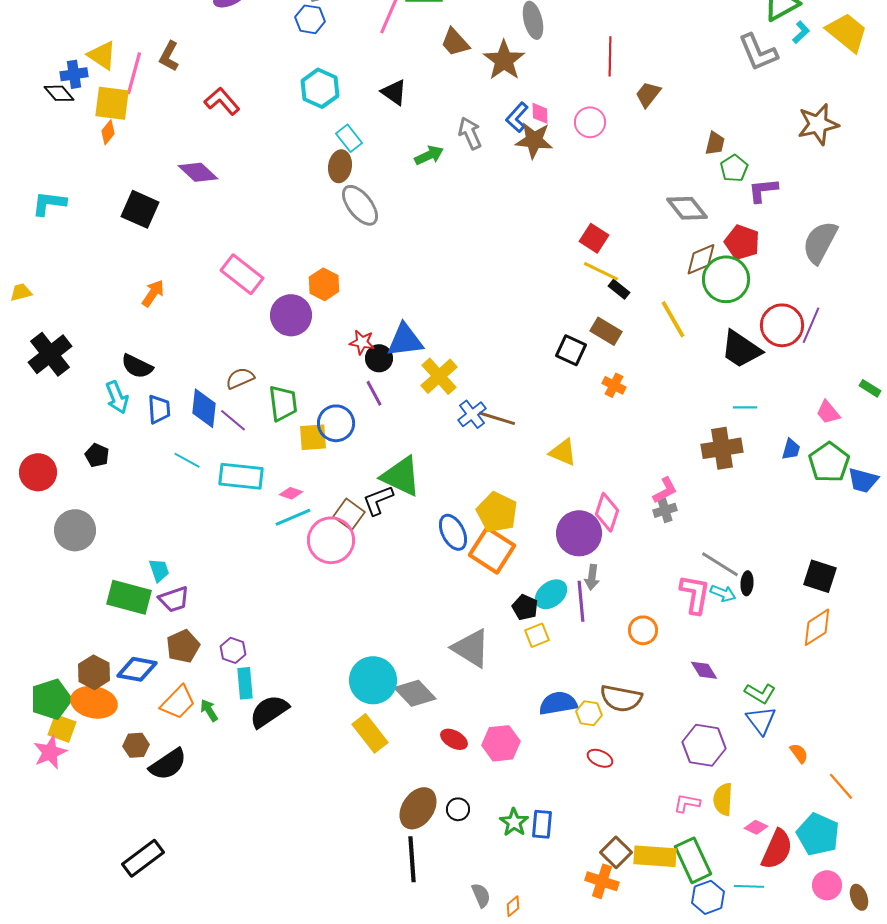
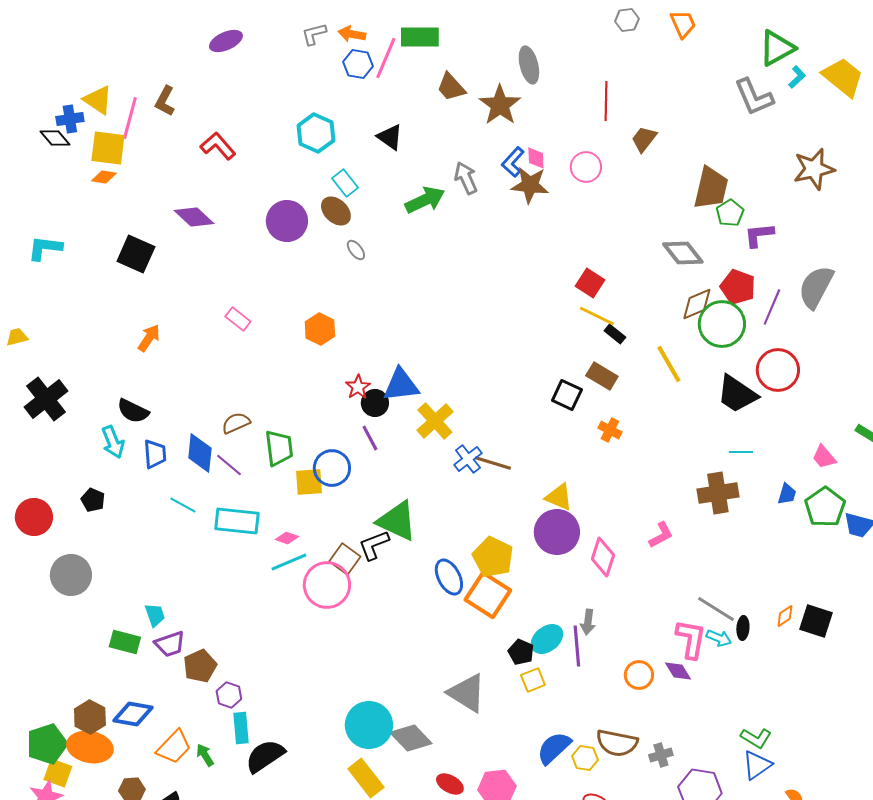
blue hexagon: (310, 19) -> (358, 64), moved
orange diamond: (108, 132) -> (104, 177), turned 60
brown trapezoid: (715, 143) -> (711, 188), size x1.8
green arrow: (429, 155) -> (425, 200), size x1.4
brown ellipse: (340, 166) -> (336, 211), turned -56
gray ellipse: (360, 205) -> (356, 250), size x0.5
pink rectangle: (242, 274) -> (238, 319), size x0.6
purple circle: (291, 315) -> (287, 221), moved
purple line: (811, 325) -> (772, 307), moved
red star: (362, 342) -> (358, 387), turned 30
gray cross: (665, 510) -> (661, 755), moved
purple circle: (579, 533) -> (557, 532), moved
green rectangle: (129, 597) -> (125, 642), size x0.7
orange diamond: (817, 627) -> (785, 616), moved, size x0.6
brown pentagon: (183, 646) -> (200, 666), moved
purple diamond: (704, 670) -> (678, 671), moved
blue semicircle: (558, 703) -> (554, 748), turned -33
blue triangle: (761, 720) -> (757, 765), turned 32

